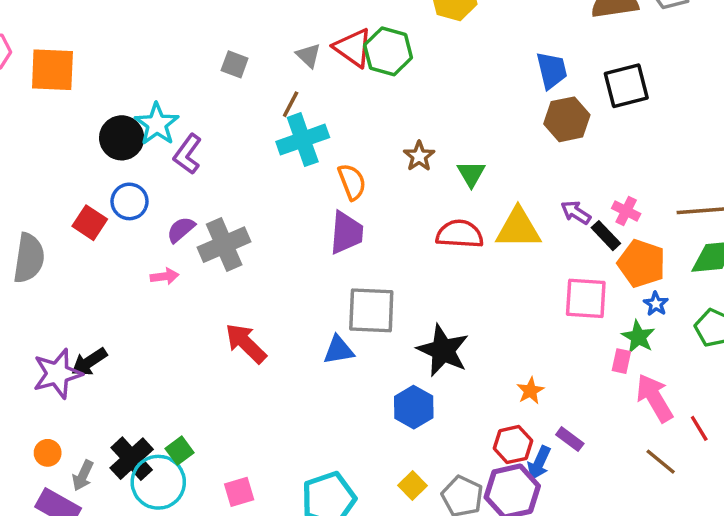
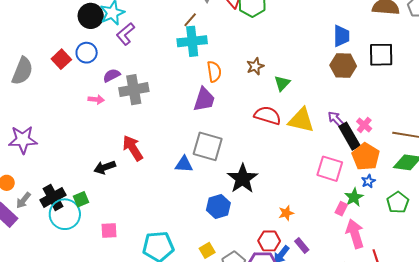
black rectangle: (606, 236) -> (349, 136), size x1.5
black arrow: (89, 362) -> (105, 167), moved

